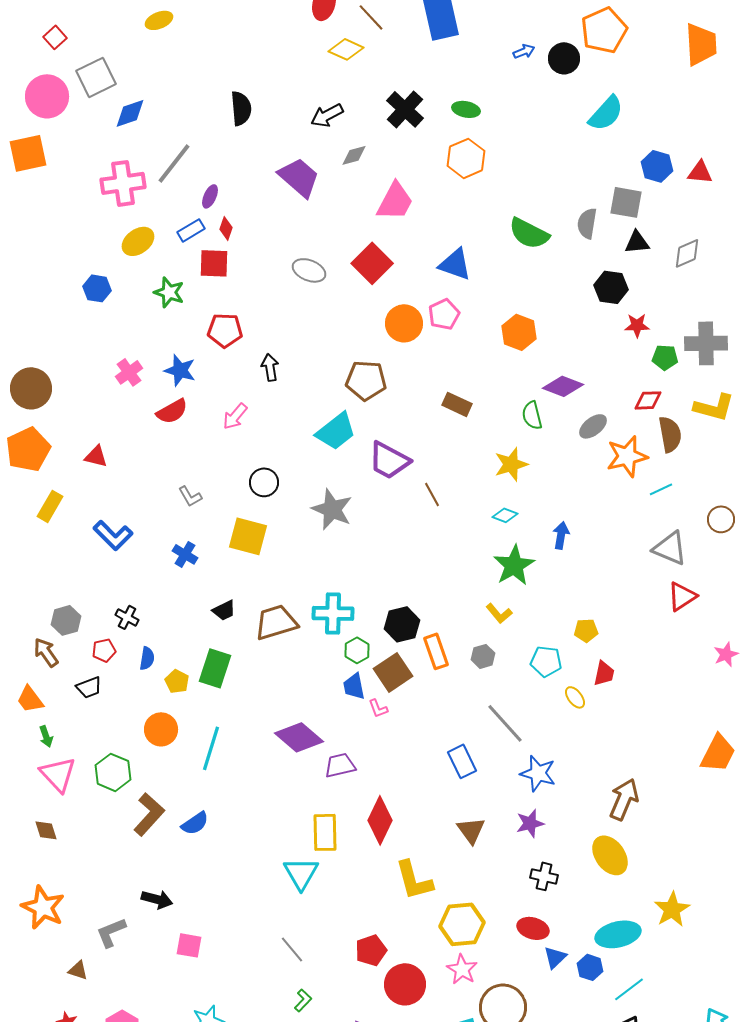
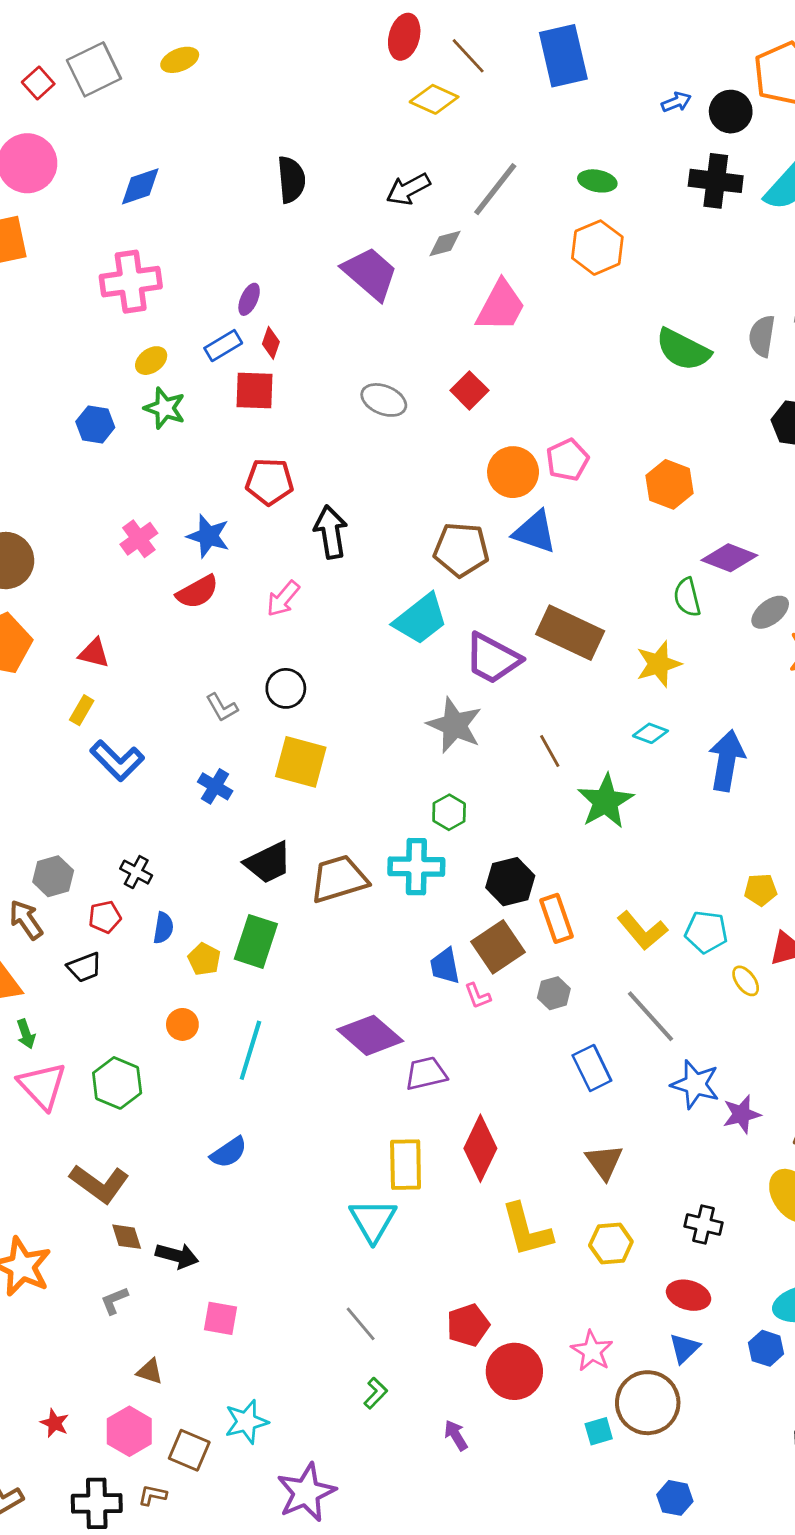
gray square: (96, 77) -> (94, 69), moved
black cross: (405, 109) -> (716, 181), moved, turned -36
gray line: (174, 163) -> (495, 189), moved
yellow ellipse: (138, 241) -> (151, 361), size x0.7
red square: (372, 263) -> (469, 390), size x0.7
blue triangle: (455, 264) -> (535, 532), moved
green star: (169, 292) -> (165, 408), moved
black arrow: (270, 367) -> (331, 532), size x1.4
brown rectangle: (457, 404) -> (570, 633), moved, size x1.6
black circle: (264, 482) -> (286, 688), moved
brown line: (432, 494) -> (550, 751), moved
yellow rectangle: (50, 506) -> (82, 710), moved, size x0.7
gray star: (332, 509) -> (455, 725), moved
blue arrow: (561, 535) -> (727, 761), size x1.6
green star: (514, 565) -> (606, 801), moved
black trapezoid: (224, 610) -> (268, 863), size x1.5
yellow L-shape: (499, 613) -> (642, 931), moved, size x1.4
green hexagon: (357, 650) -> (449, 812), moved
gray hexagon: (483, 656) -> (554, 993), moved
orange circle: (161, 729) -> (182, 1024), size x0.7
brown L-shape: (149, 814) -> (99, 1184), moved, turned 84
purple star: (530, 823) -> (742, 1114), moved
brown diamond: (46, 830) -> (127, 1237), moved
yellow hexagon: (462, 924) -> (611, 1243), moved, size x0.7
gray L-shape: (111, 932) -> (114, 1301), size x0.7
blue triangle: (555, 957) -> (684, 1348), moved
brown triangle: (78, 970) -> (150, 1371), moved

